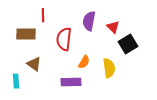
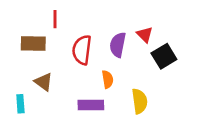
purple semicircle: (89, 21) -> (118, 45), moved
orange semicircle: (84, 62) -> (108, 79), turned -40
yellow semicircle: (109, 68) -> (140, 101), moved

